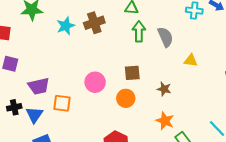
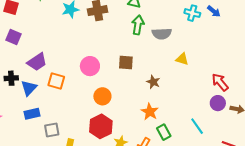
gray semicircle: (165, 37) -> (162, 34), turned 102
purple trapezoid: (39, 86) -> (37, 62), turned -30
orange circle: (126, 98) -> (102, 96), moved

